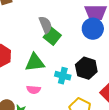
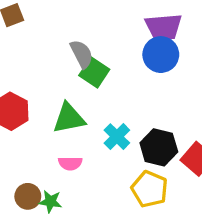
black hexagon: (86, 68) -> (159, 147), moved
cyan cross: (63, 76) -> (117, 137), turned 35

